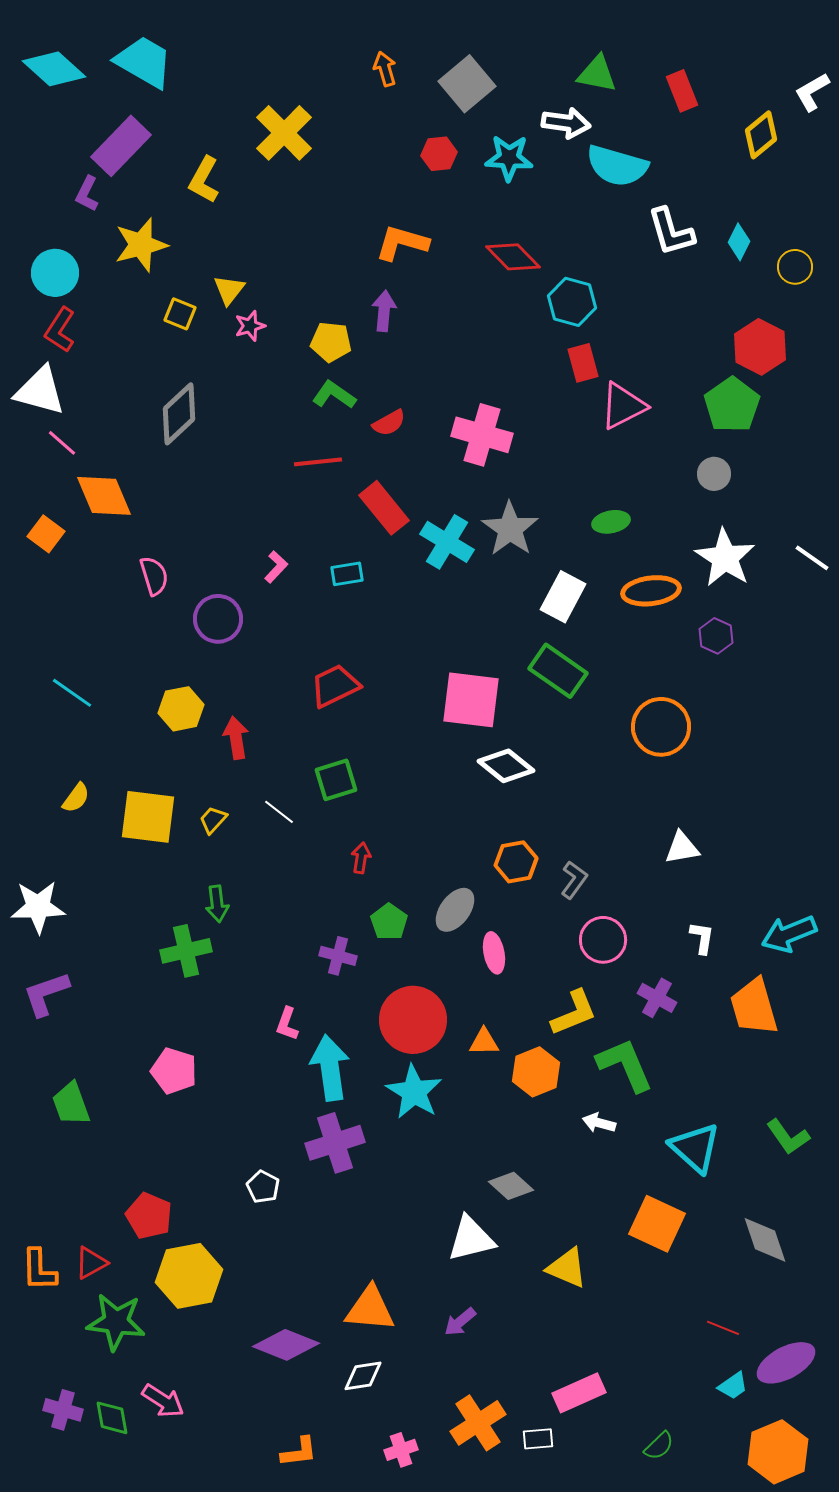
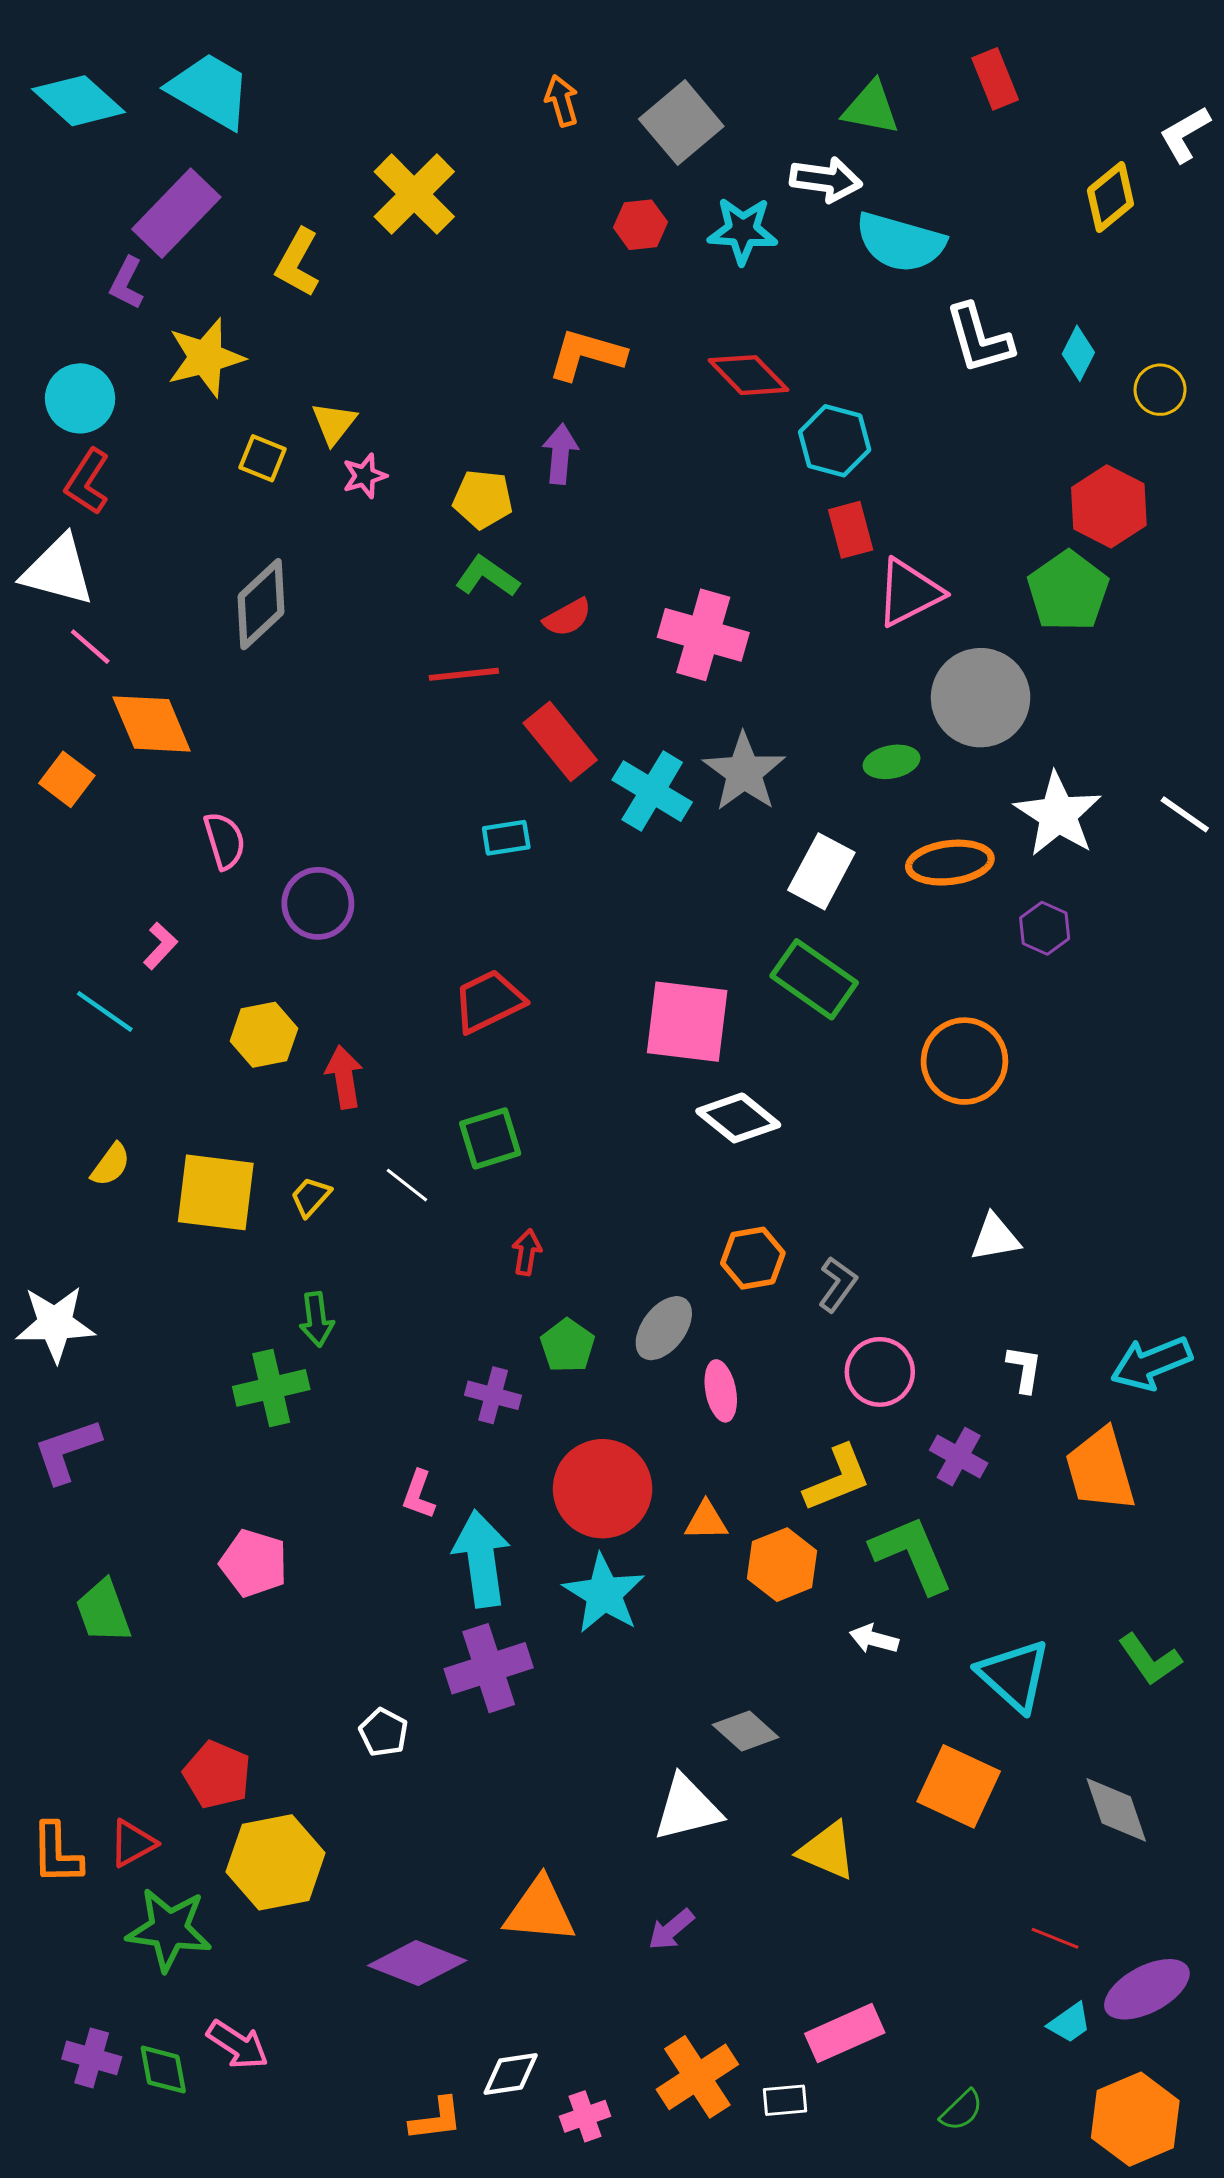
red rectangle: (682, 91) -> (995, 79), moved
gray circle: (714, 474) -> (981, 698), moved, size x2.0
pink L-shape: (276, 567) -> (160, 946), moved
white diamond: (363, 1376) -> (511, 2074), moved

